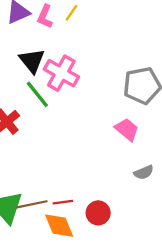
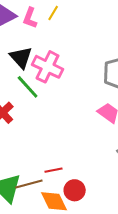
red line: (63, 202) -> (54, 170), moved
red circle: (98, 213) -> (75, 190), moved

